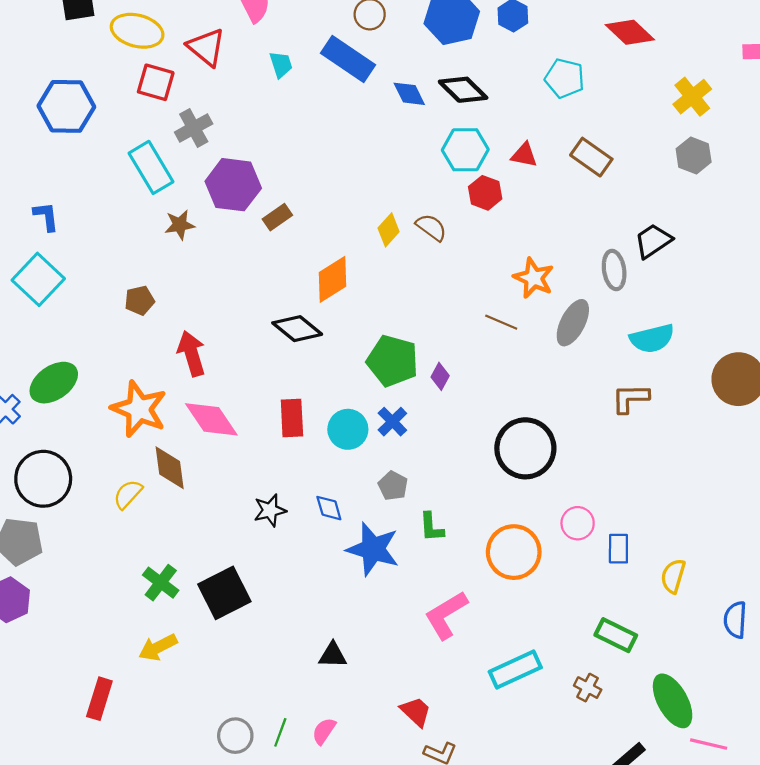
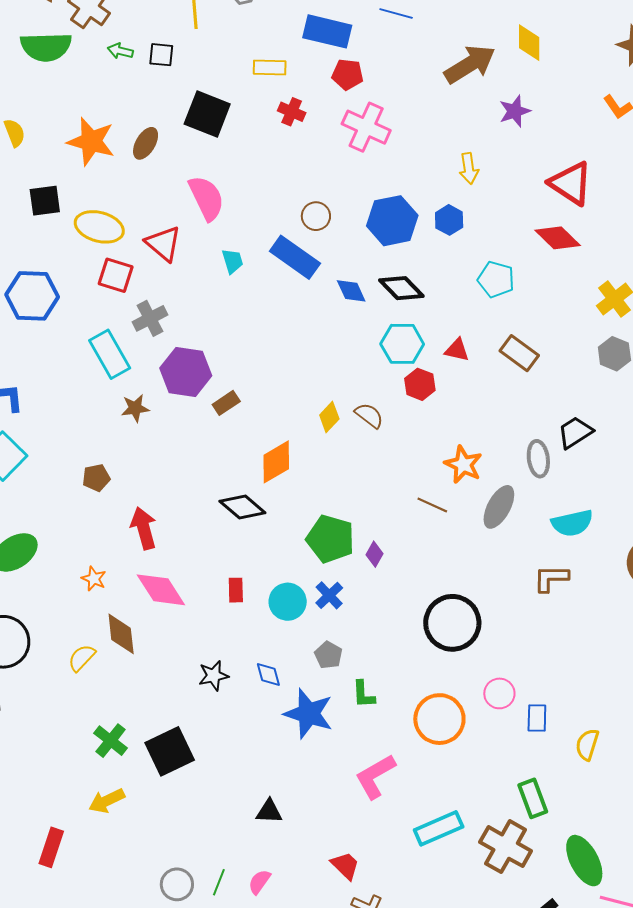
orange star: (139, 409) -> (94, 579), size x0.5
red rectangle: (292, 418) -> (236, 590), size x0.7
green rectangle: (616, 635) -> (533, 798), turned 42
brown cross: (588, 688) -> (506, 847), size x2.0

